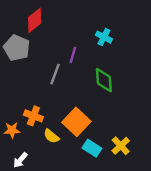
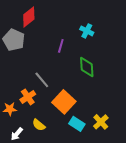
gray line: (55, 74) -> (42, 80), moved, turned -60
orange cross: (33, 116) -> (28, 97), turned 35
yellow semicircle: (51, 136) -> (39, 125), moved

